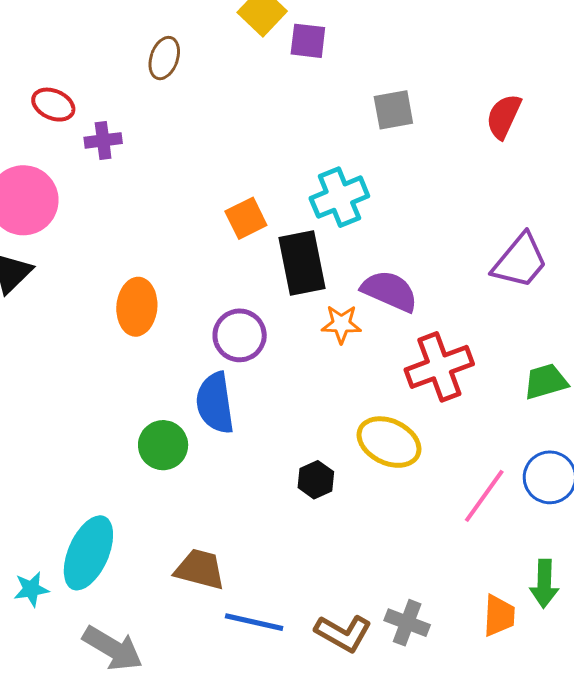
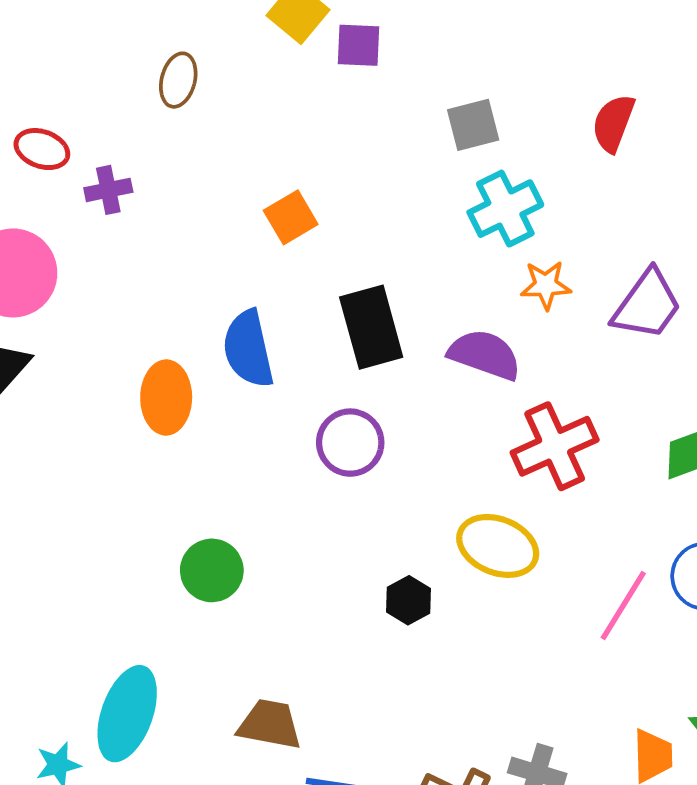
cyan cross: (339, 197) -> (505, 209), moved
orange square: (246, 218) -> (291, 217), moved
orange star: (341, 324) -> (546, 285), moved
purple circle: (240, 335) -> (350, 443), moved
blue semicircle: (215, 403) -> (248, 349), moved

